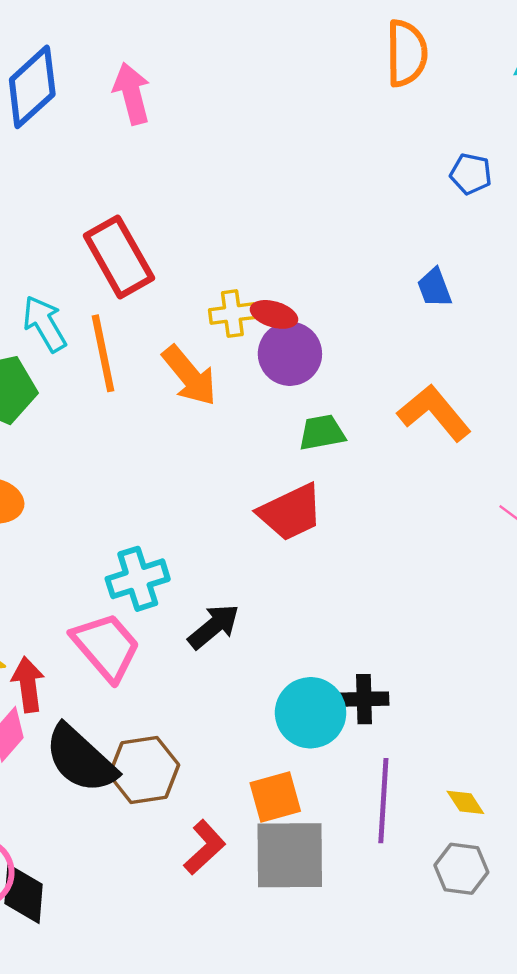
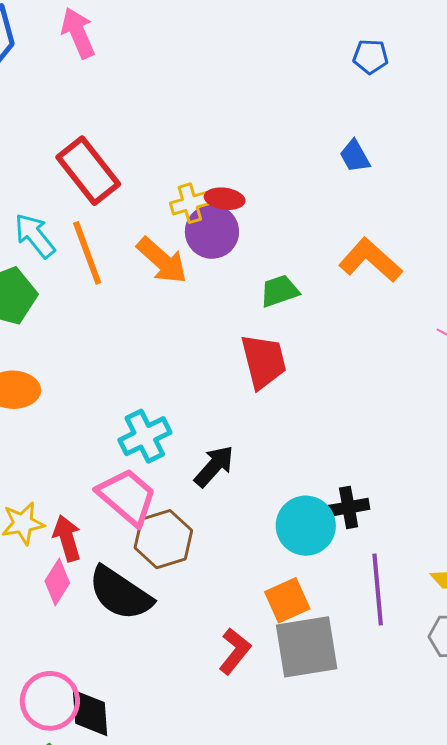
purple circle: (290, 354) -> (212, 232), moved
red trapezoid: (291, 512) -> (264, 361), turned -70
brown hexagon: (144, 770) -> (163, 539), moved

